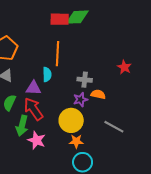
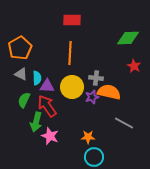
green diamond: (77, 17) -> (128, 38), moved
cyan semicircle: (47, 74) -> (37, 78), moved
orange semicircle: (98, 94) -> (109, 92), size x1.6
yellow circle: (71, 120) -> (72, 87), moved

